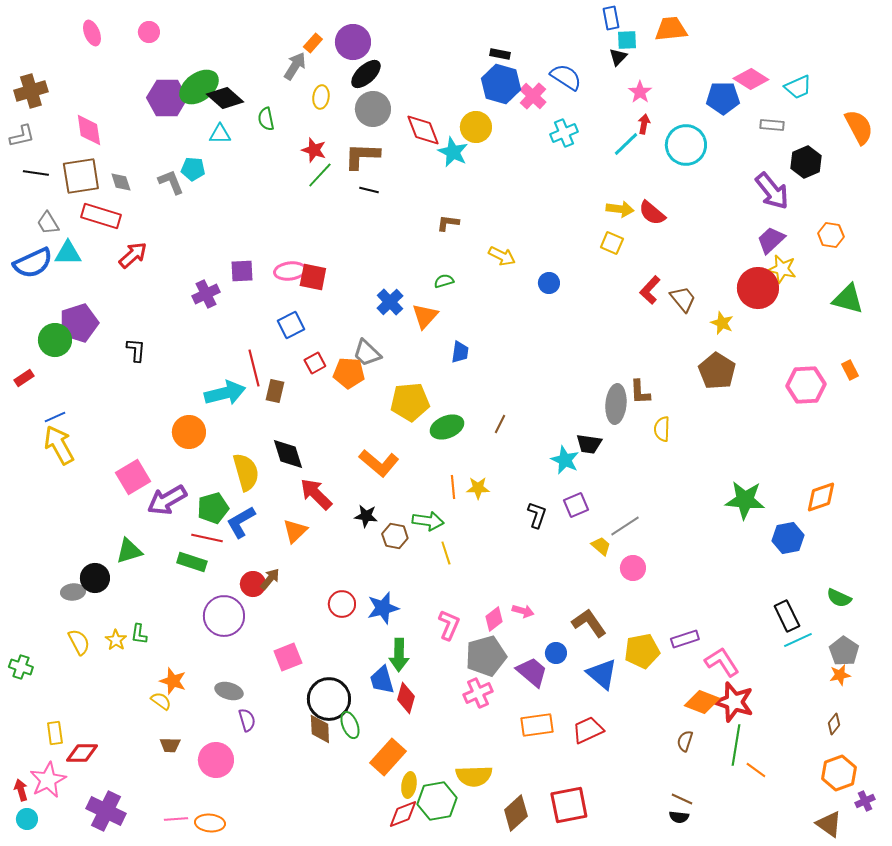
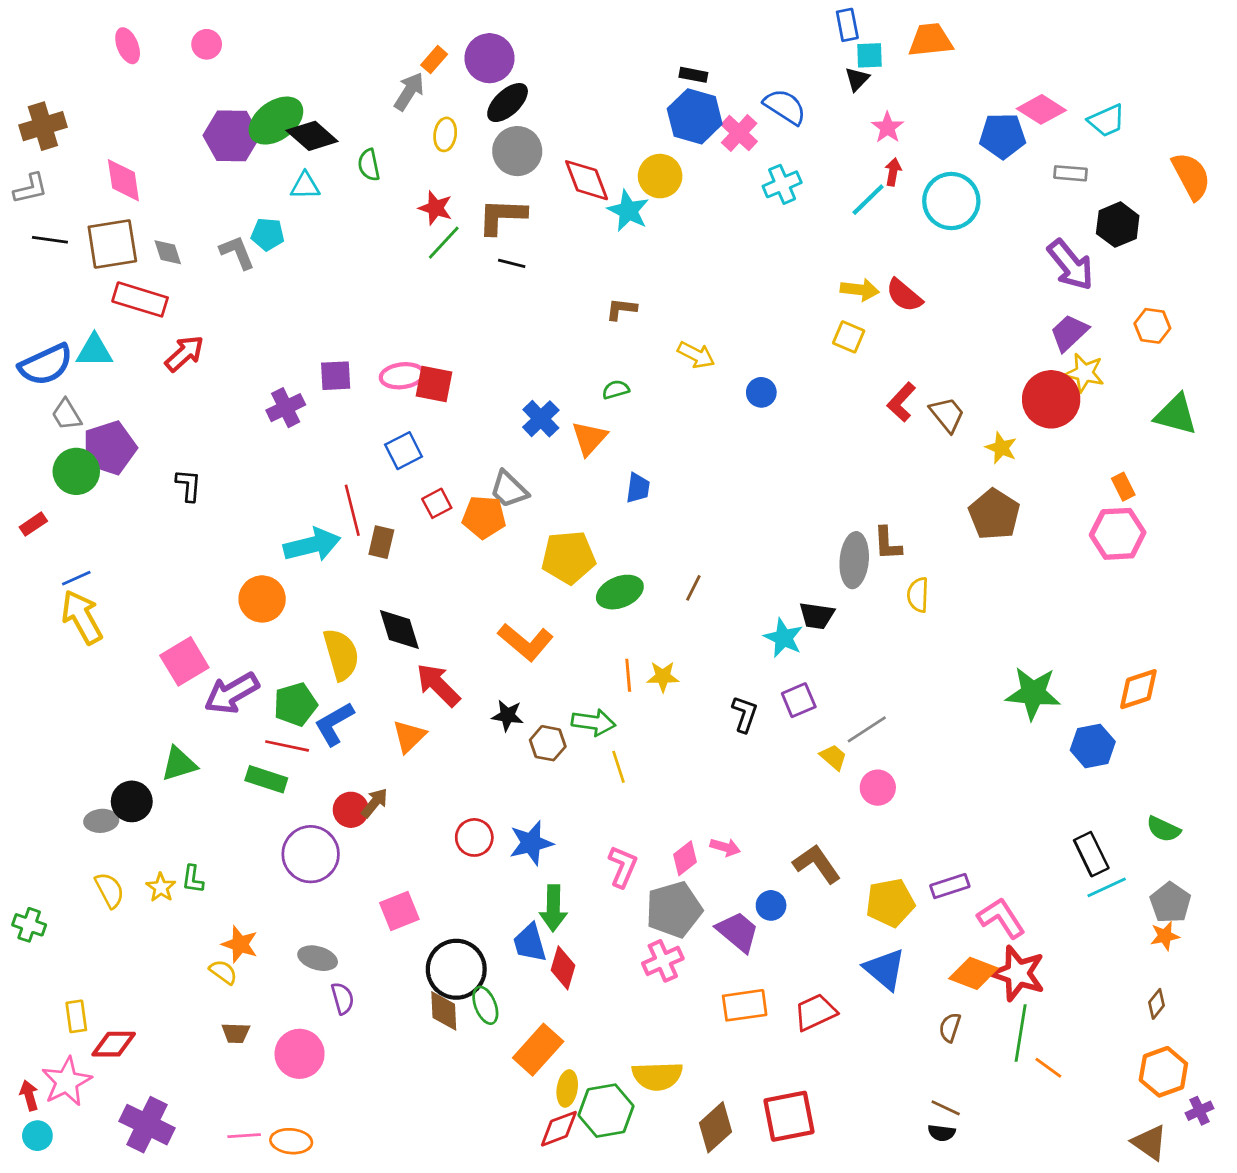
gray trapezoid: (48, 223) -> (67, 415), moved
orange rectangle: (850, 370) -> (1123, 487), moved
blue triangle: (602, 674) -> (885, 969), moved

